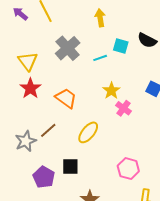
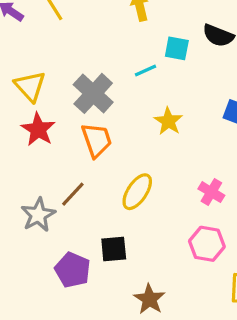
gray cross: (68, 48) -> (93, 93), moved
orange trapezoid: (66, 98) -> (97, 140), turned 40
pink cross: (124, 108) -> (211, 192), moved

